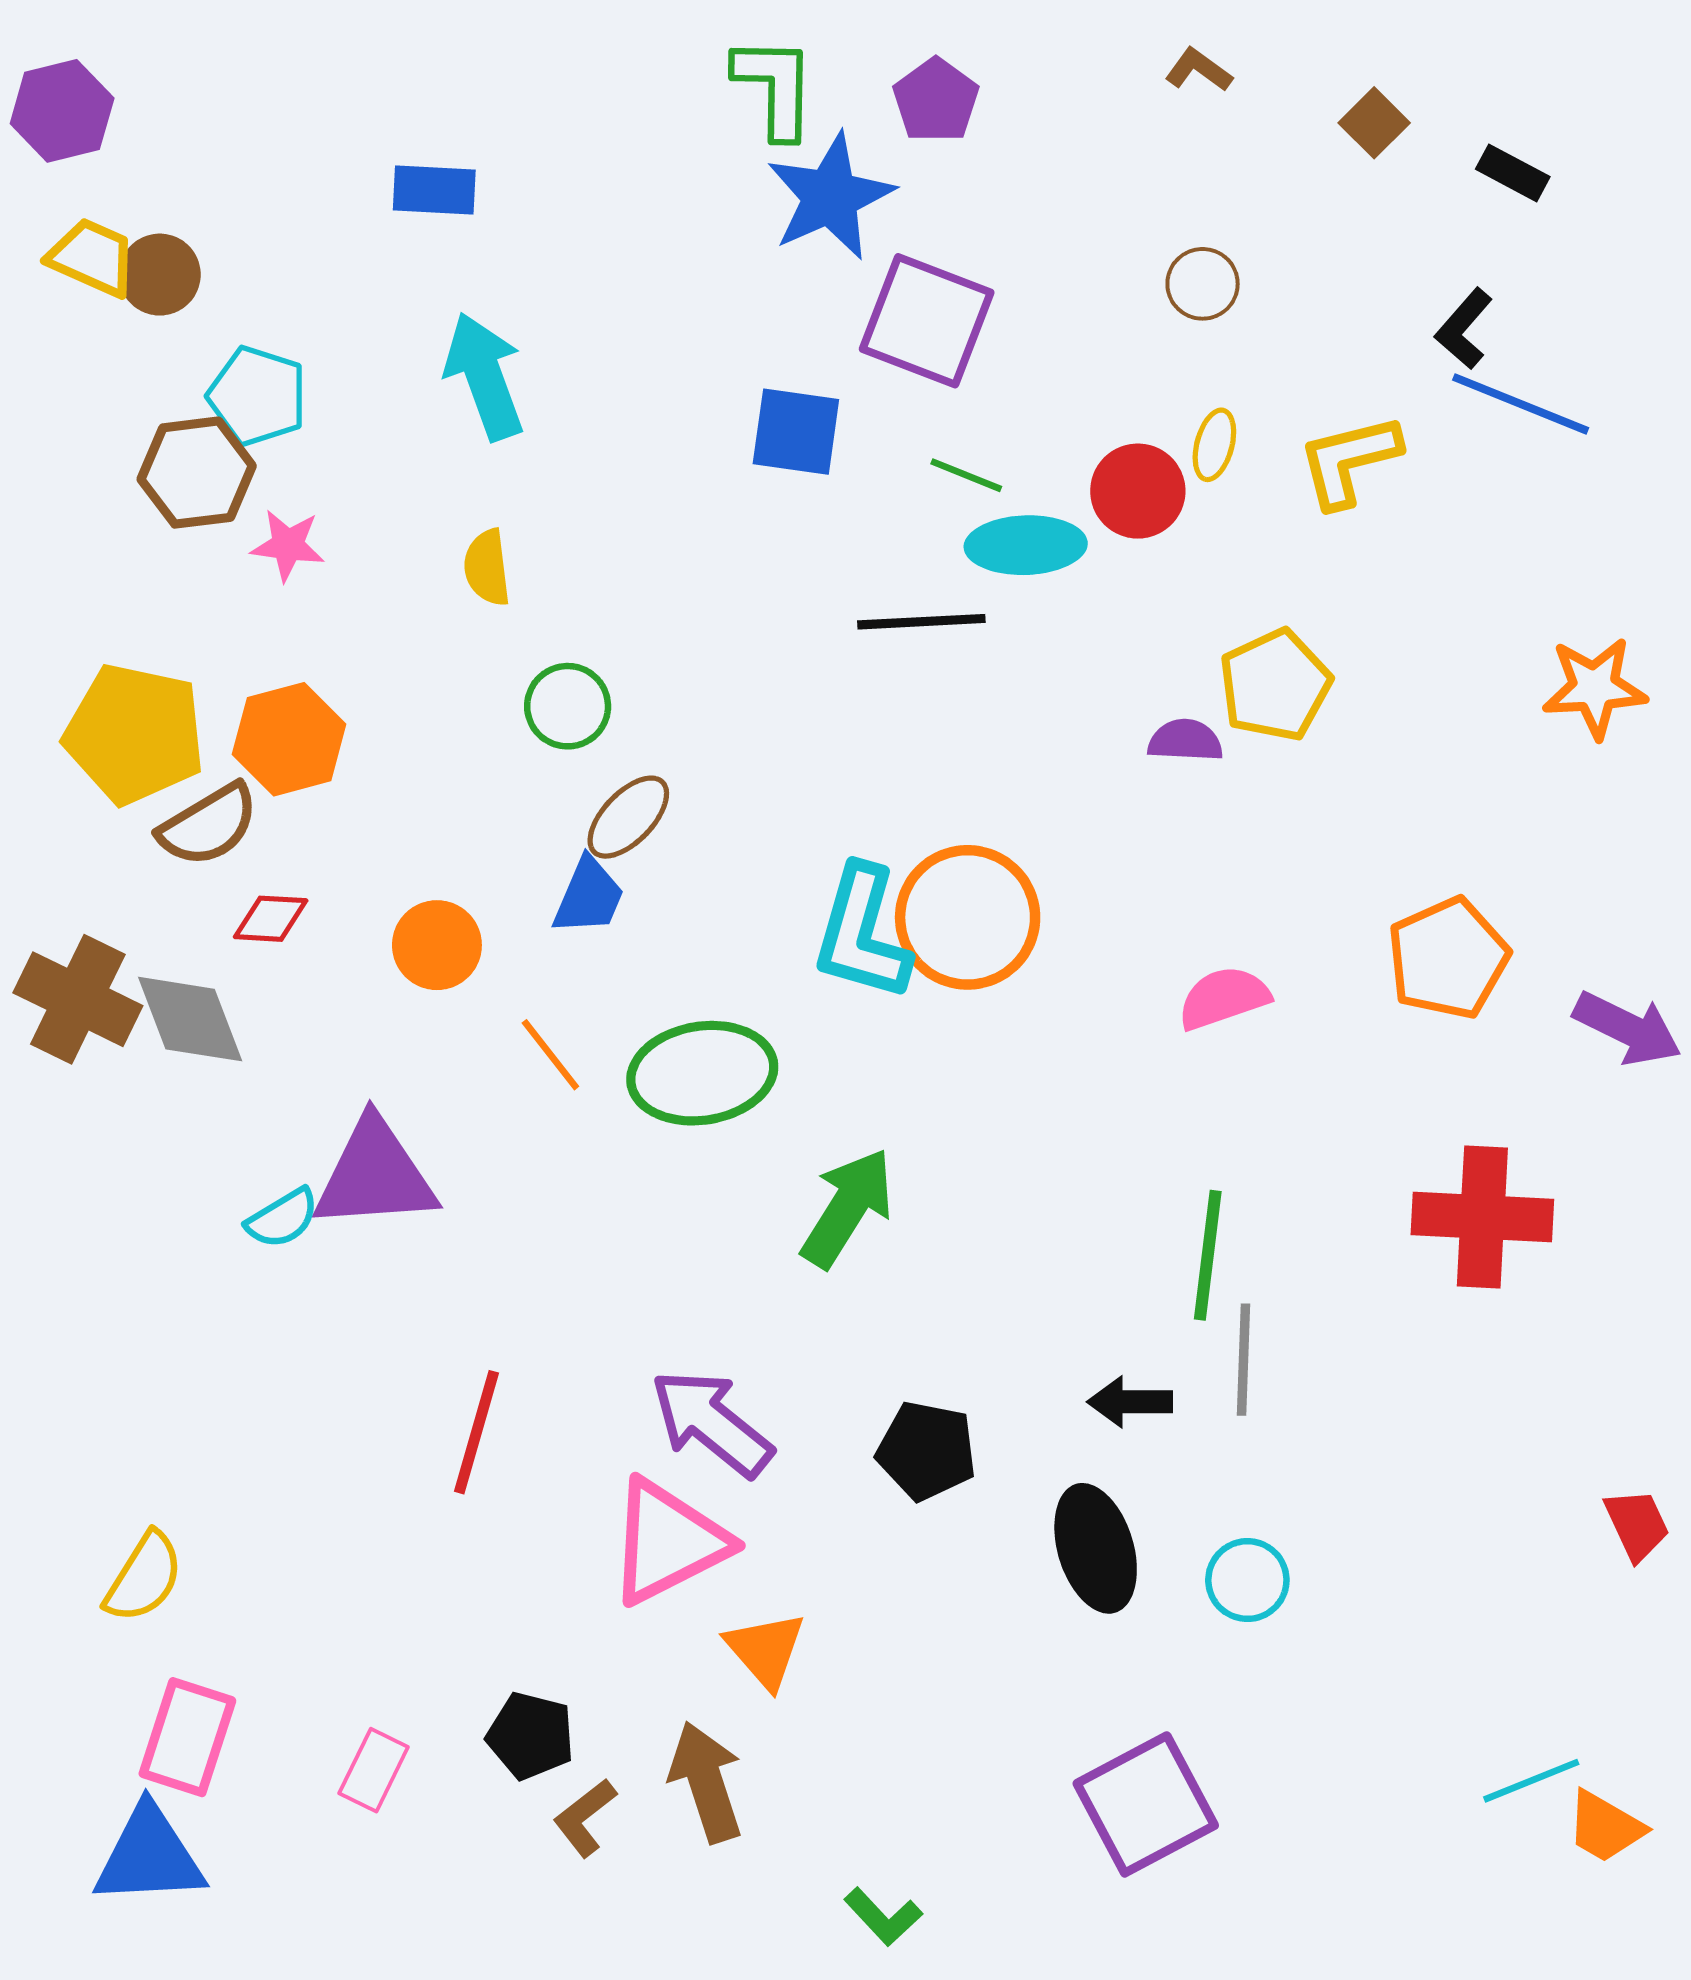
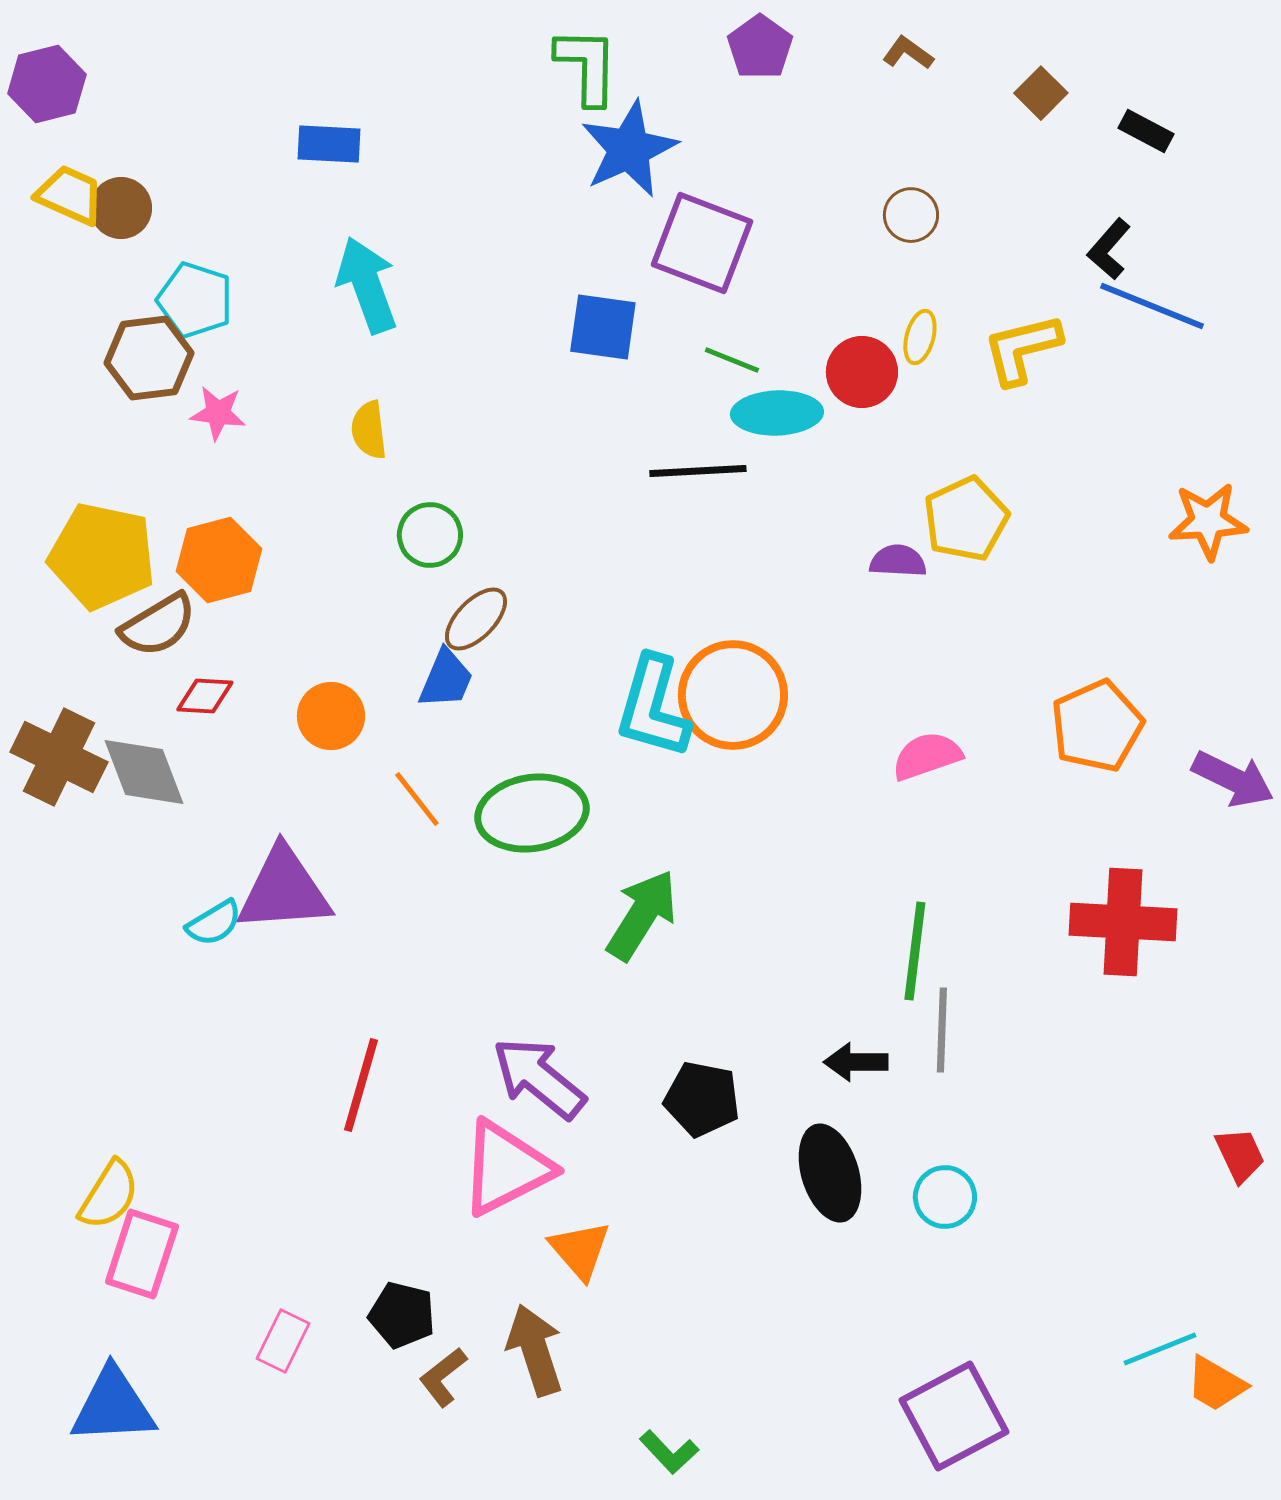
purple pentagon: (936, 100) -> (760, 47), moved
pink rectangle: (187, 1737) -> (142, 1254), moved
purple square: (1146, 1804) -> (954, 1416), moved

